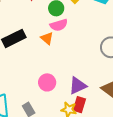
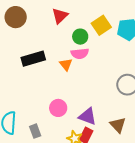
purple triangle: (78, 86) -> (88, 116), turned 36

